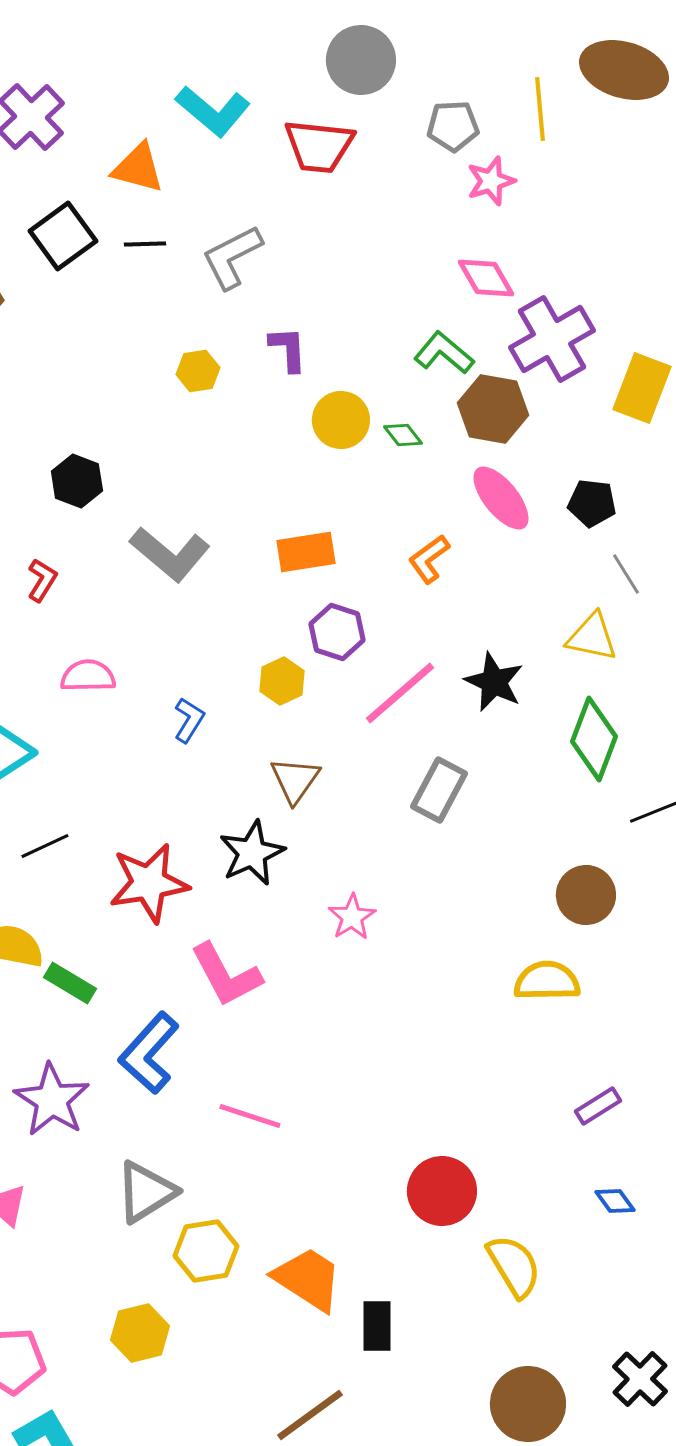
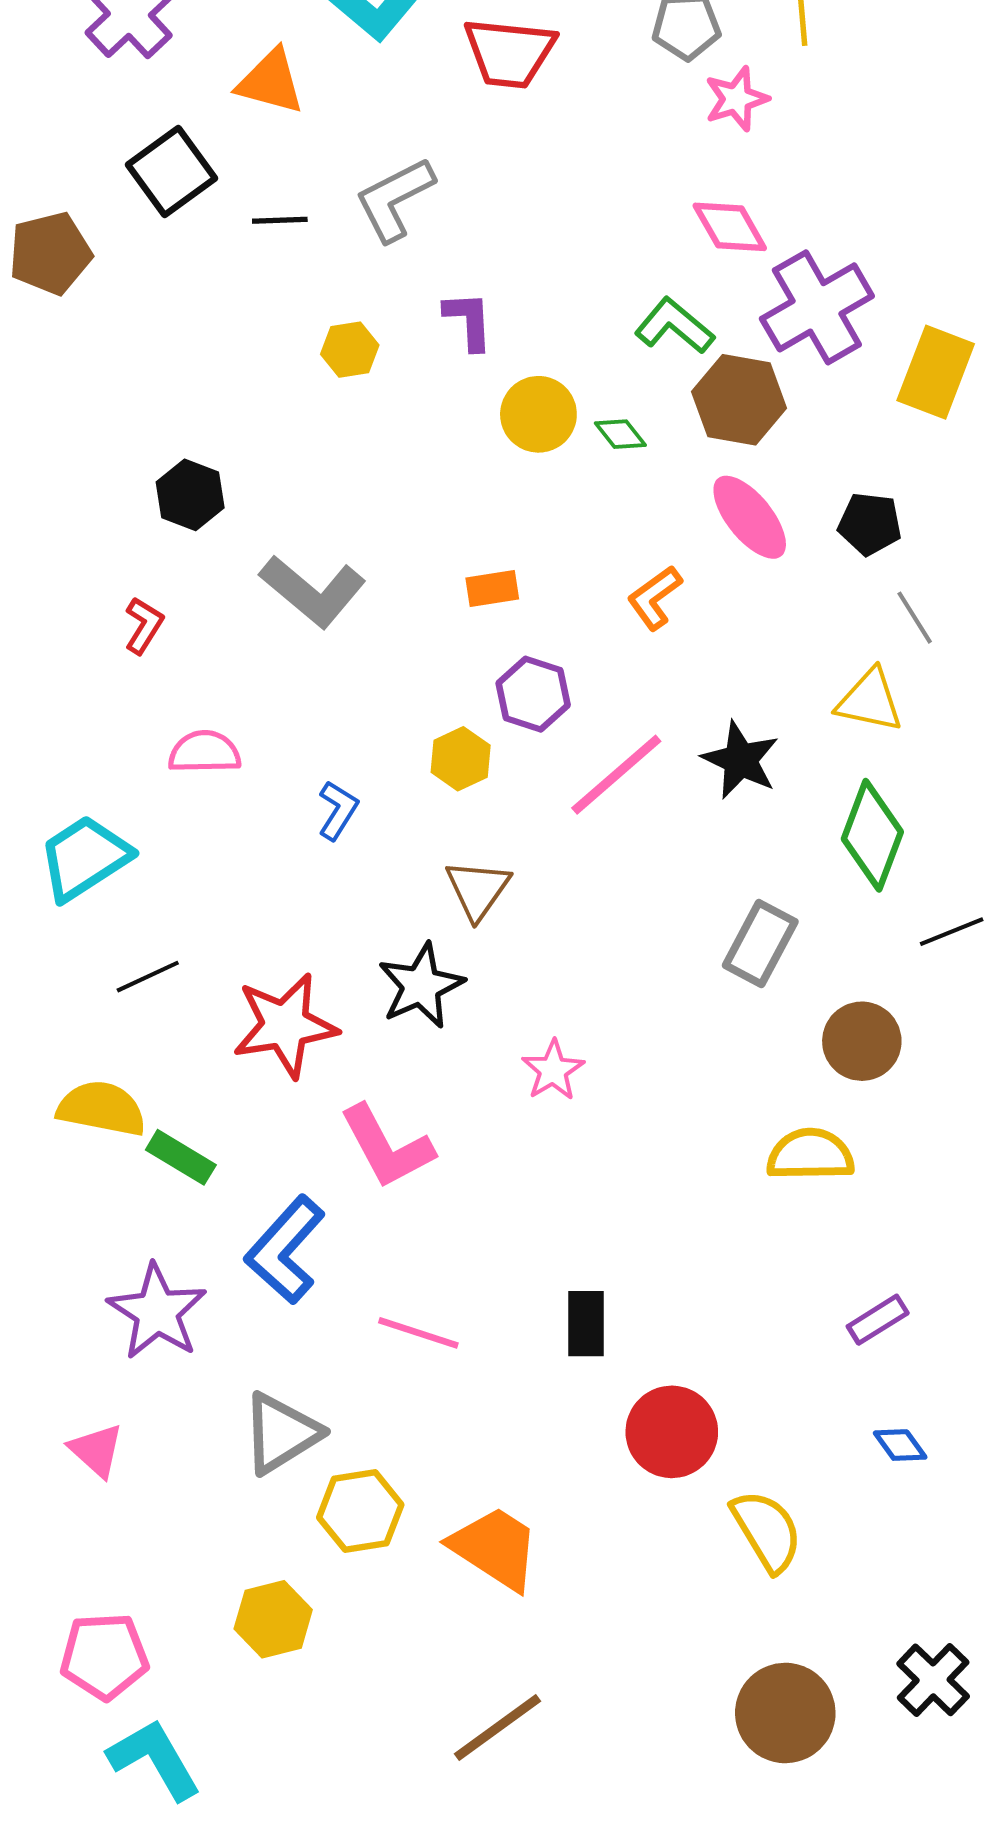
black line: (145, 244) -> (280, 220), moved
orange rectangle: (306, 552) -> (492, 589), size x0.7
gray rectangle: (439, 790) -> (760, 944), moved
black rectangle: (377, 1326) -> (586, 1324), moved

